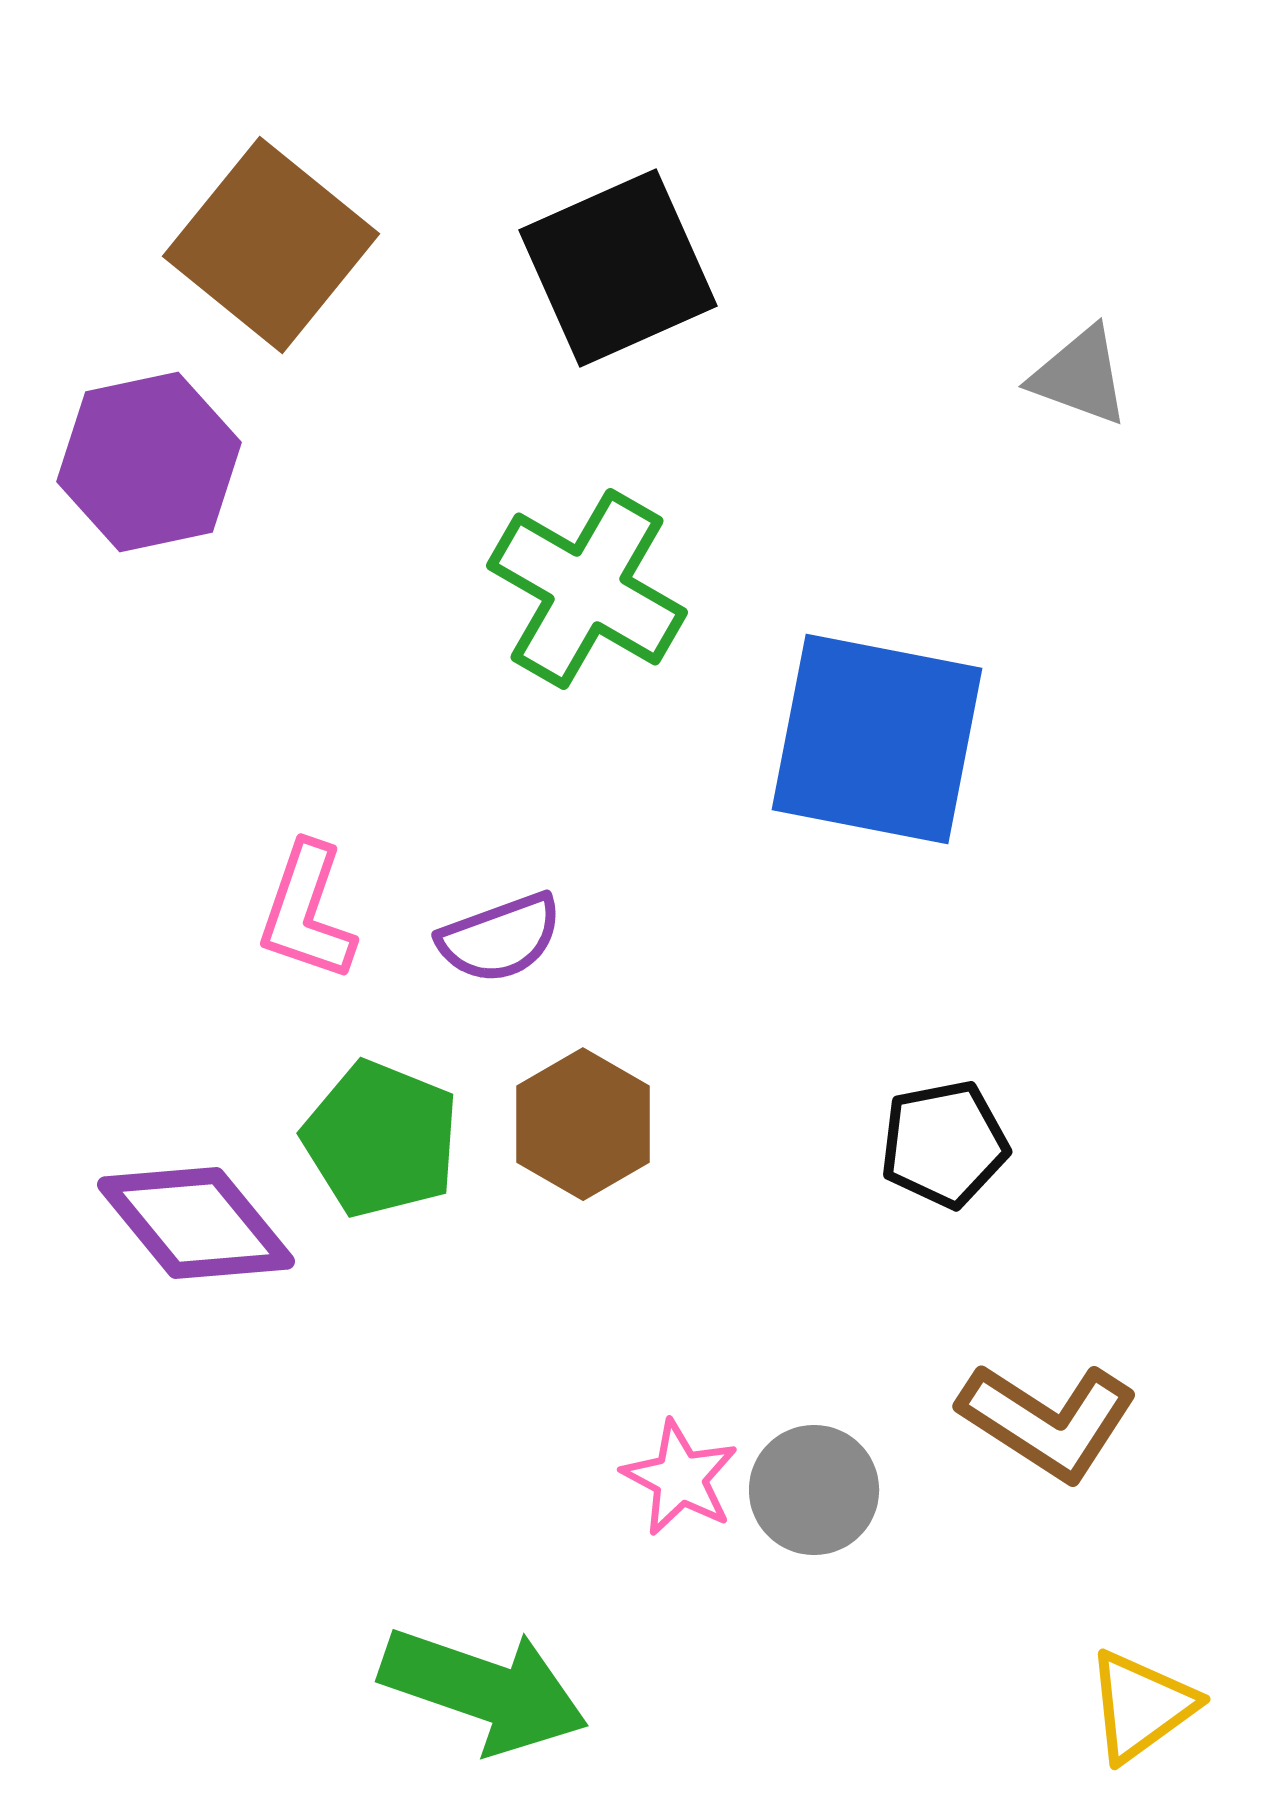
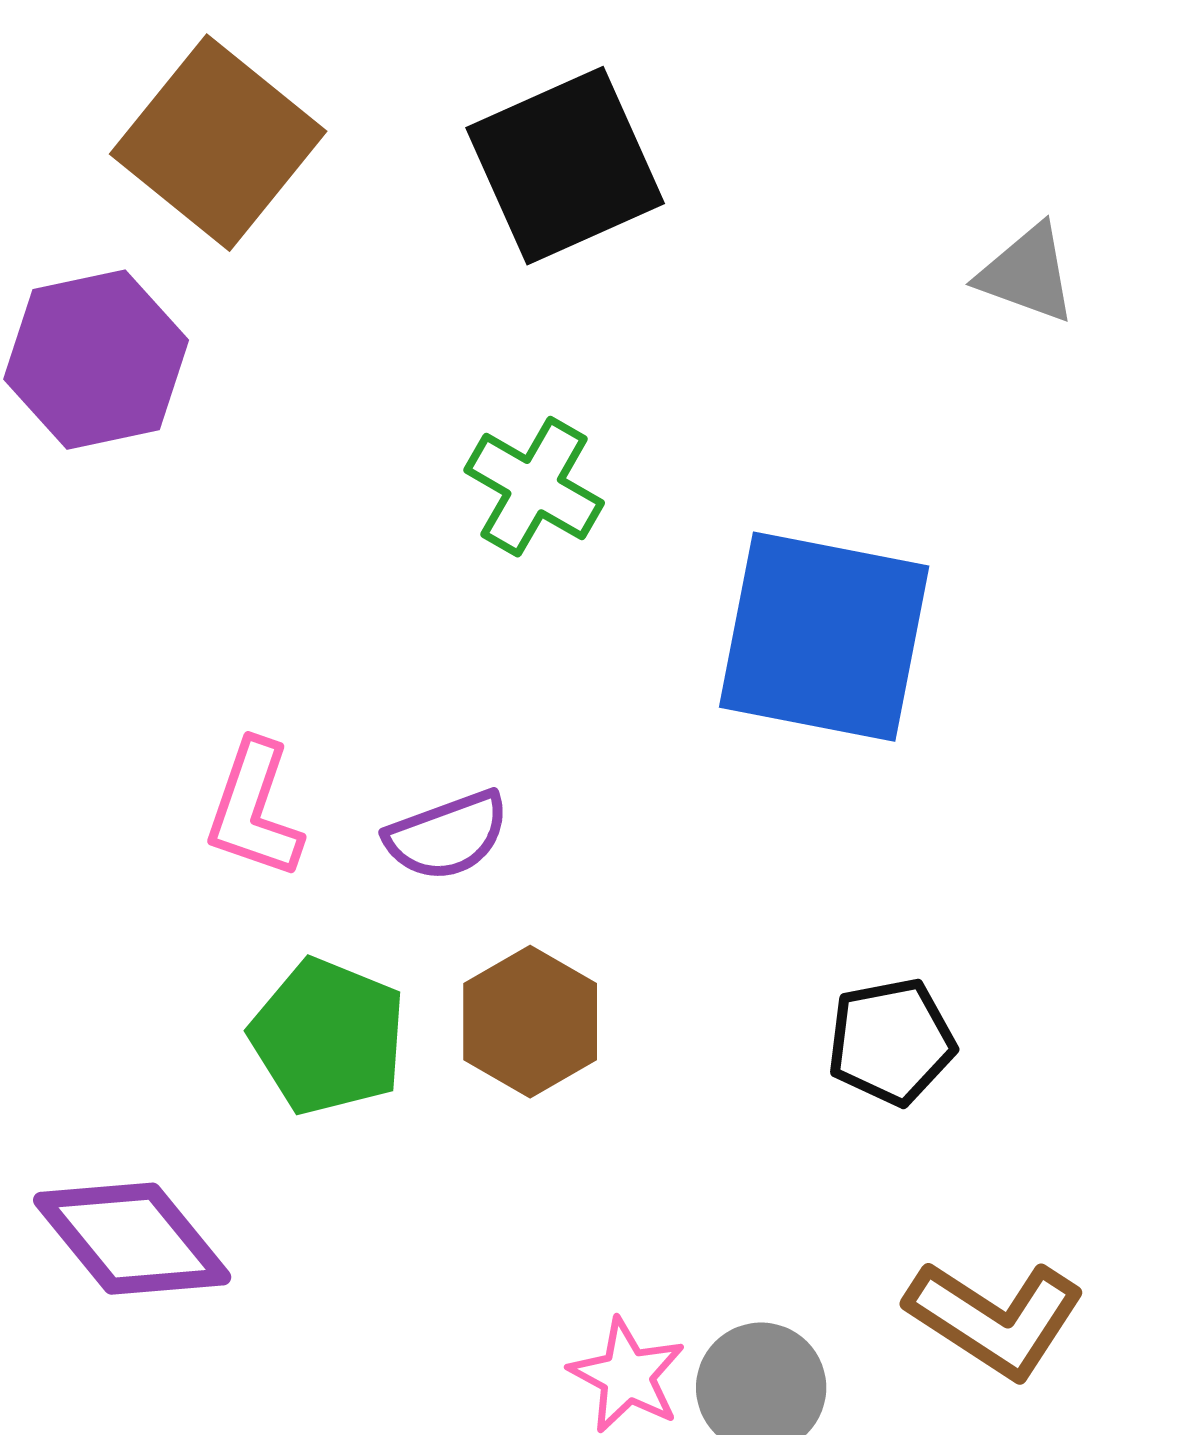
green cross: (587, 589) -> (534, 487), size x0.7
purple diamond: (196, 1223) -> (132, 1239), moved

